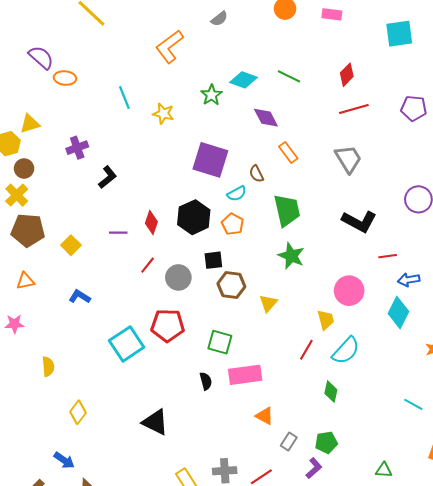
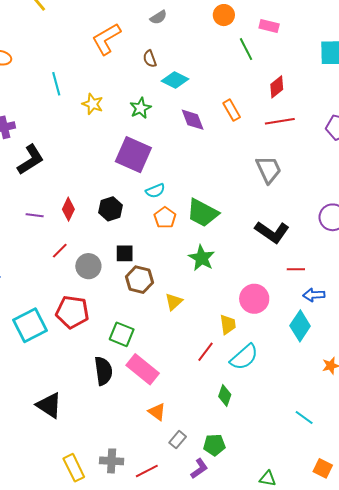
green line: (289, 76) -> (246, 49), moved, turned 30
green star: (211, 95) -> (140, 108), moved
orange rectangle: (288, 153) -> (232, 110), moved
brown semicircle: (256, 174) -> (150, 59), moved
black L-shape: (107, 177) -> (31, 160), size x1.4
green trapezoid: (287, 210) -> (203, 213), turned 124
black hexagon: (194, 217) -> (111, 209), size x0.7
orange pentagon: (233, 224) -> (165, 218), moved
pink rectangle: (245, 375) -> (143, 369), turned 40
black semicircle: (206, 381) -> (103, 371), size x1.6

